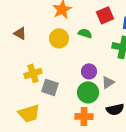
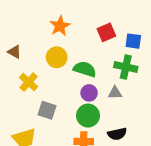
green semicircle: (85, 33) -> (85, 69), moved, size x1.5
yellow cross: (33, 73) -> (29, 82), moved, turned -30
gray triangle: (108, 82) -> (115, 93), moved, turned 32

